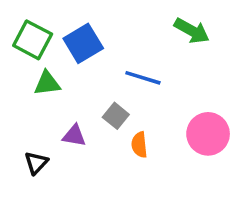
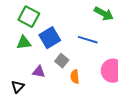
green square: (33, 40) -> (29, 17), moved
blue square: (83, 43) -> (50, 38), moved
blue line: (143, 78) -> (88, 40), moved

